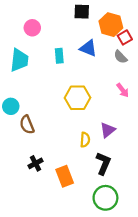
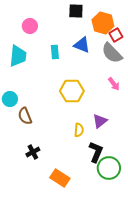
gray semicircle: (121, 57) -> (112, 53), size x1.6
orange rectangle: (65, 176) -> (60, 178), moved, turned -36
green circle: (105, 198) -> (109, 168), moved

